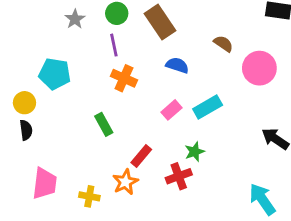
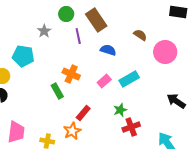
gray star: (75, 19) -> (44, 31), moved
purple line: (114, 45) -> (78, 36), moved
orange cross: (124, 78) -> (71, 74), moved
red cross: (179, 176) -> (131, 127), moved

